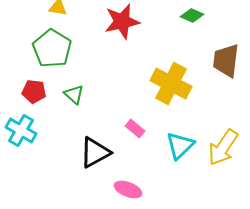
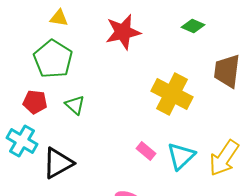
pink rectangle: (135, 128) -> (146, 151), moved
black triangle: (95, 152) -> (58, 163), moved

